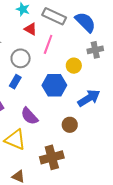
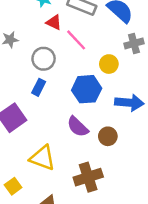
pink line: (48, 44) -> (76, 40), turned -60
blue arrow: (89, 98) -> (129, 103), turned 40
purple semicircle: (29, 116) -> (78, 127), moved

